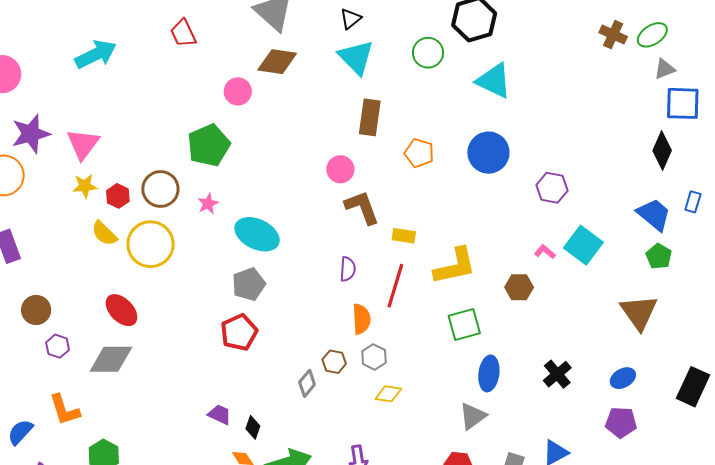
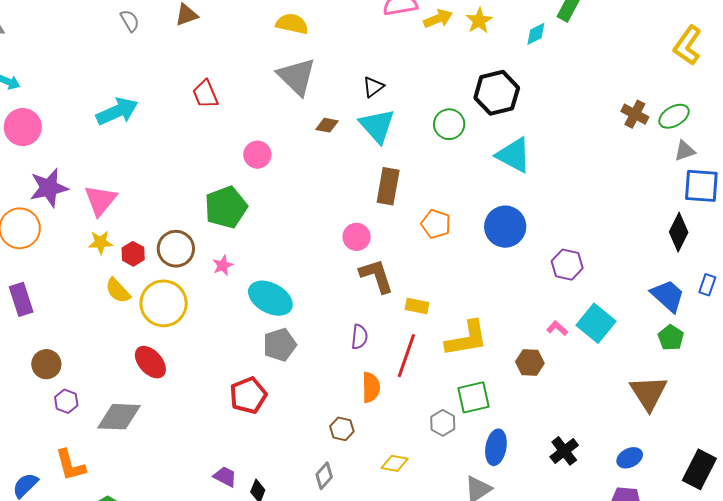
brown diamond: (277, 62) -> (327, 125), moved, size x0.6
gray pentagon: (249, 284) -> (280, 345), moved
red ellipse: (121, 310) -> (150, 362), moved
gray hexagon: (374, 357) -> (443, 423), moved
gray diamond: (307, 383) -> (324, 476), moved

